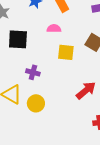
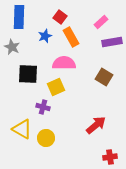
pink semicircle: (54, 28) -> (64, 63), size x1.6
yellow square: (66, 52) -> (56, 87), moved, turned -30

